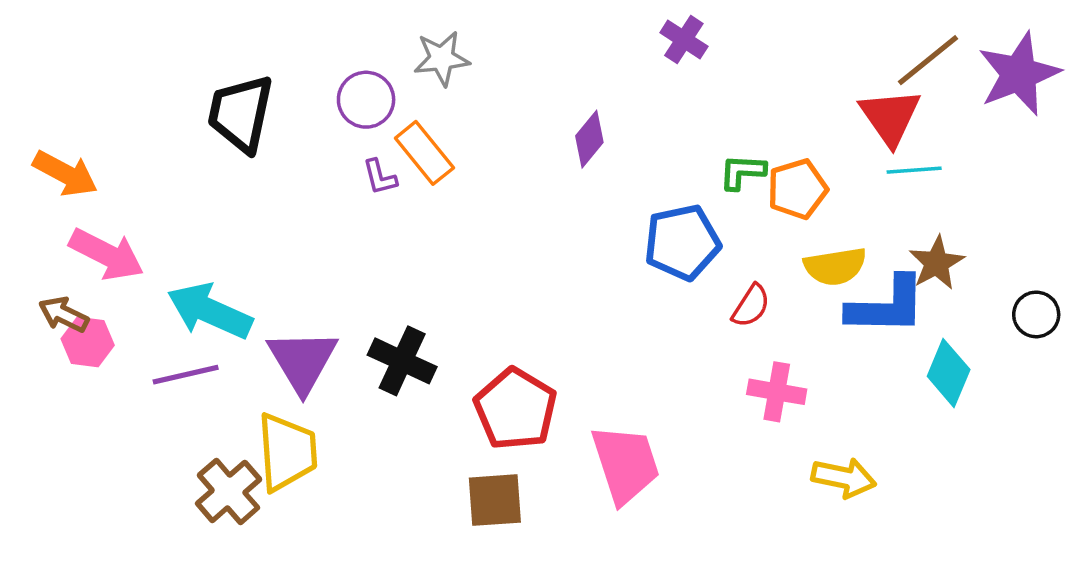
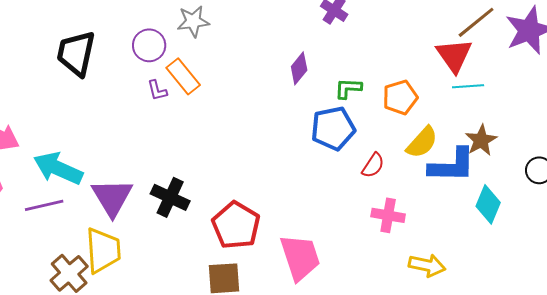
purple diamond: (589, 139) -> (299, 68), moved
green L-shape: (742, 172) -> (348, 88), moved
yellow semicircle: (835, 266) -> (422, 142), turned -39

